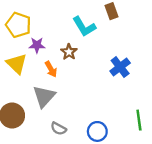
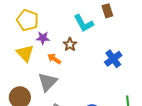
orange arrow: (51, 69) -> (54, 59), turned 152

